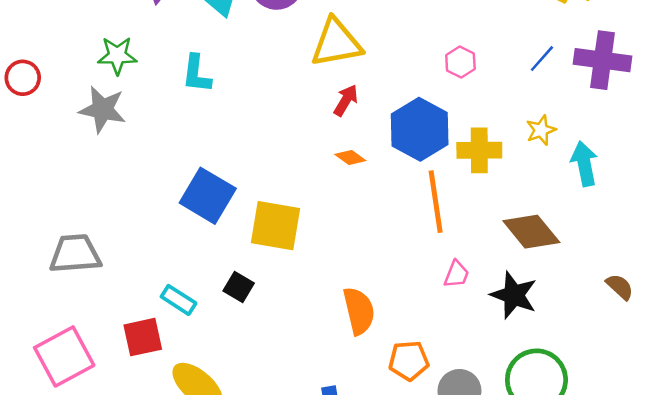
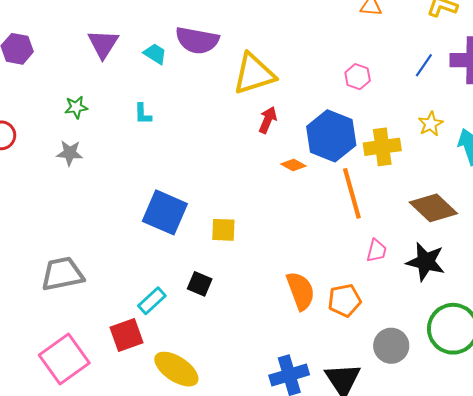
green star: (117, 56) -> (76, 107), size x0.7
cyan L-shape: (196, 74) -> (143, 114), size x0.7
gray star: (103, 109) -> (70, 153), size x0.7
orange diamond: (350, 158) -> (293, 165), moved
yellow square: (275, 226) -> (223, 230), size x0.6
cyan rectangle: (179, 300) -> (152, 301), turned -68
orange pentagon: (409, 361) -> (344, 300), moved

